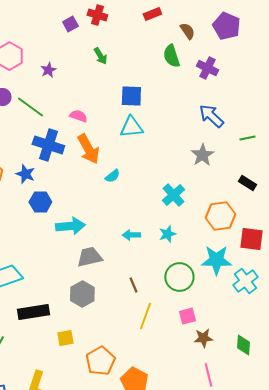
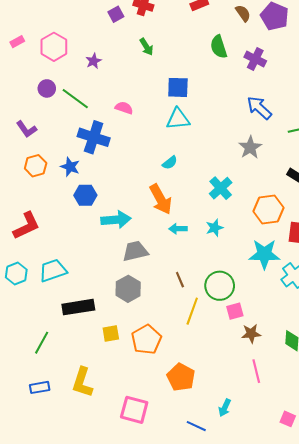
brown semicircle: (187, 31) -> (243, 13), moved
orange arrow: (88, 149) -> (161, 199), moved
cyan semicircle: (112, 176) -> (170, 163), moved
green circle: (179, 277) -> (220, 286), moved
orange pentagon: (100, 361) -> (146, 340), moved

